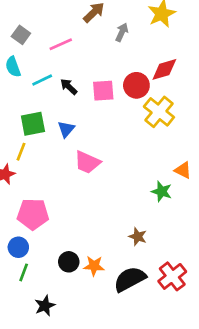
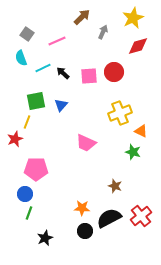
red diamond: (164, 69) -> (138, 46), moved
yellow cross: (159, 112) -> (120, 113), moved, turned 30
pink trapezoid: (87, 162) -> (86, 143), moved
orange triangle: (183, 170) -> (141, 131), moved
black circle: (69, 262) -> (85, 231), moved

